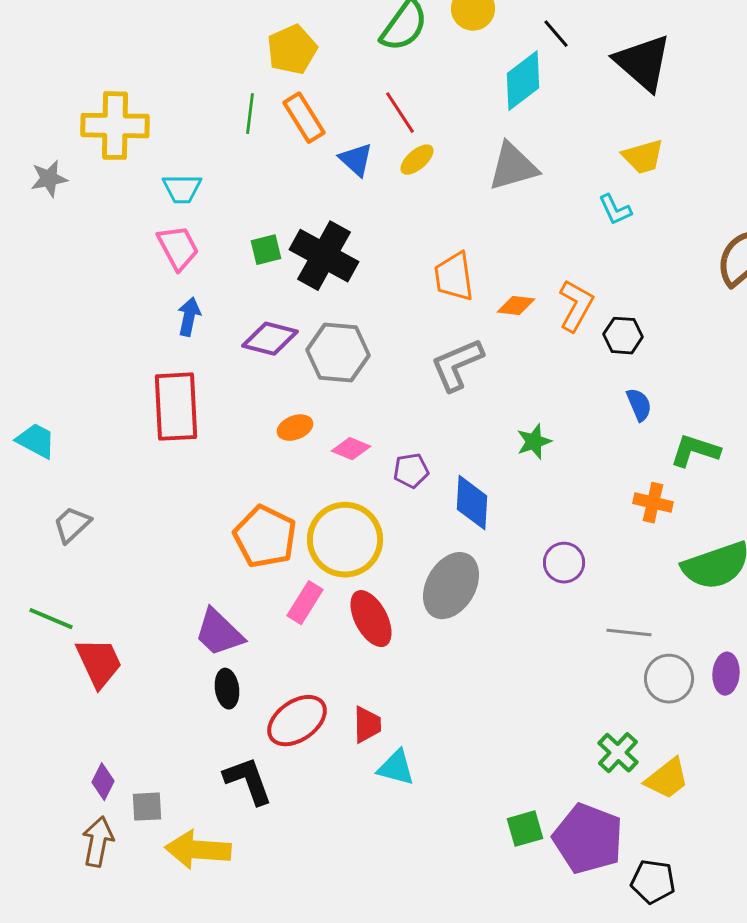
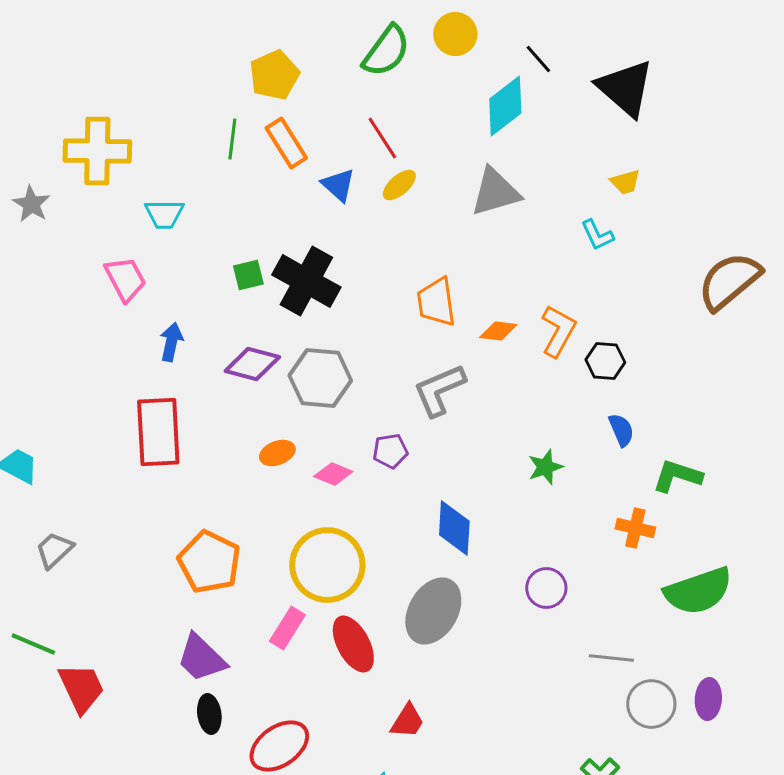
yellow trapezoid: (643, 157) -> (625, 182), size x0.7
gray star: (49, 179) -> (31, 204), turned -30
pink trapezoid: (178, 248) -> (125, 279), moved
green star: (534, 442) -> (545, 467), moved
purple pentagon: (411, 471) -> (390, 451), moved
orange pentagon: (265, 537) -> (209, 562), moved
red trapezoid: (367, 725) -> (407, 721), moved, turned 33

